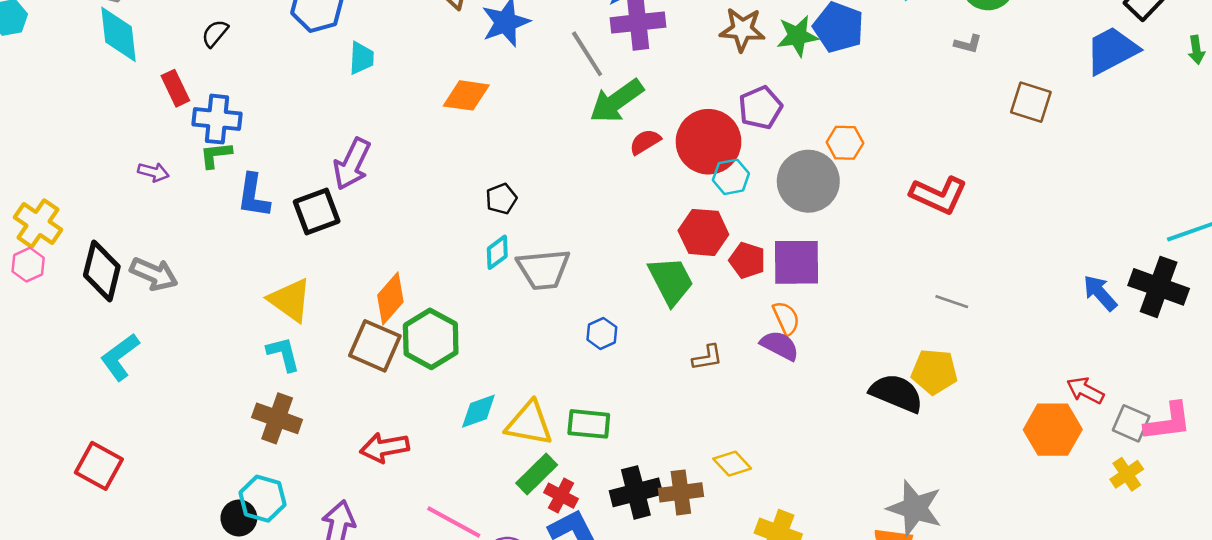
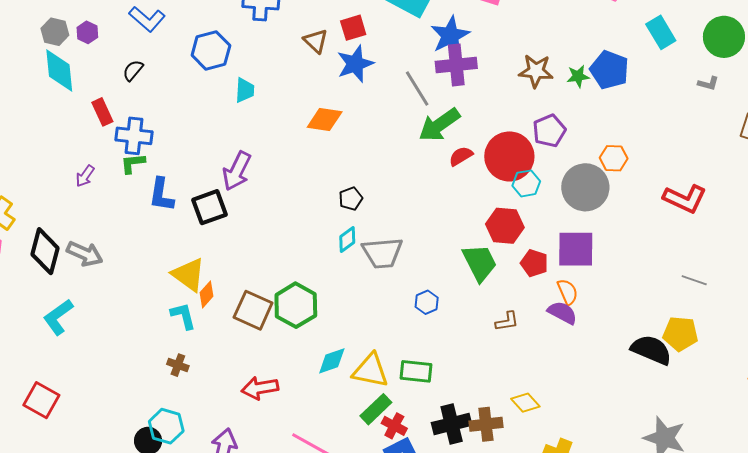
green star: (797, 36) -> (578, 76), size x0.7
purple arrow: (153, 172) -> (85, 176), turned 110
red pentagon: (747, 260) -> (534, 263), moved
orange diamond: (390, 298) -> (206, 294), moved, size x0.7
brown cross: (277, 418) -> (178, 365), size x0.6

